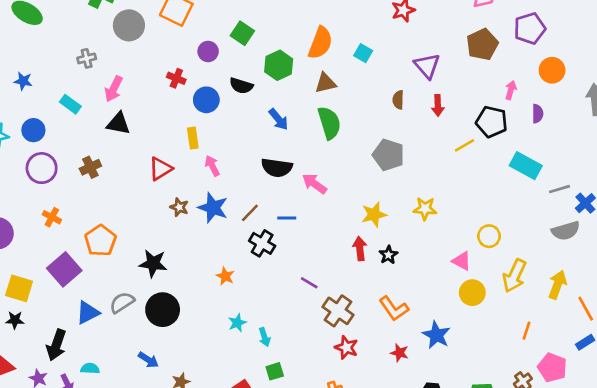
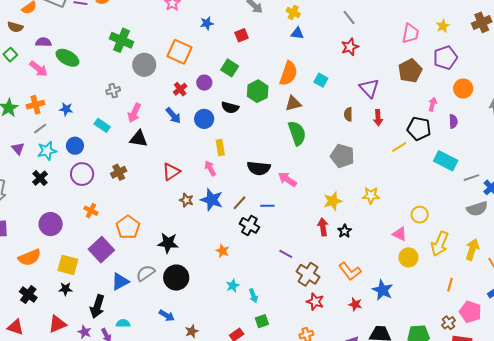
red cross: (176, 78) -> (180, 89), moved, turned 32
blue arrow: (279, 119) -> (173, 115), moved
yellow rectangle: (193, 138) -> (220, 147), moved

